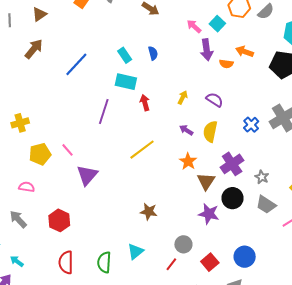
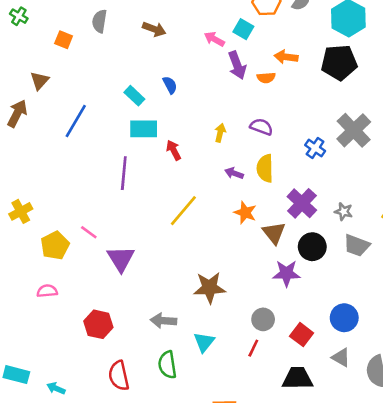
brown triangle: (39, 14) -> (40, 81), moved
brown star: (149, 212) -> (209, 288), size x1.4
gray arrow: (18, 219) -> (163, 321), moved, turned -30

